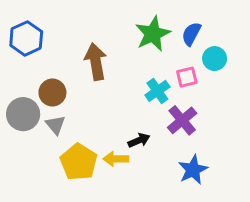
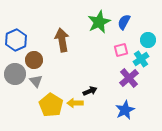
blue hexagon: (26, 38) -> (16, 40), moved
cyan circle: (215, 59) -> (148, 40), moved
cyan cross: (157, 91) -> (141, 59), moved
purple cross: (182, 120) -> (129, 78), moved

